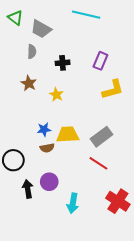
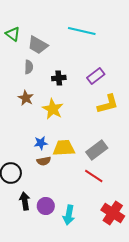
purple rectangle: (100, 61) -> (96, 76), turned 30
yellow star: (56, 95) -> (53, 109), size x1.5
purple circle: (49, 182) -> (46, 206), moved

